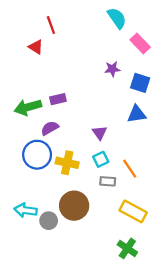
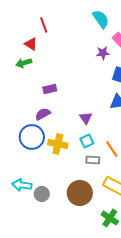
purple star: (112, 69) -> (103, 53), moved
green arrow: (28, 107) -> (24, 63), moved, size x0.7
brown circle: (74, 206) -> (80, 193), moved

